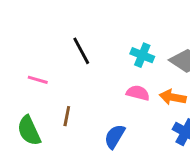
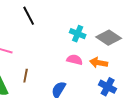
black line: (81, 51) -> (29, 16), moved

